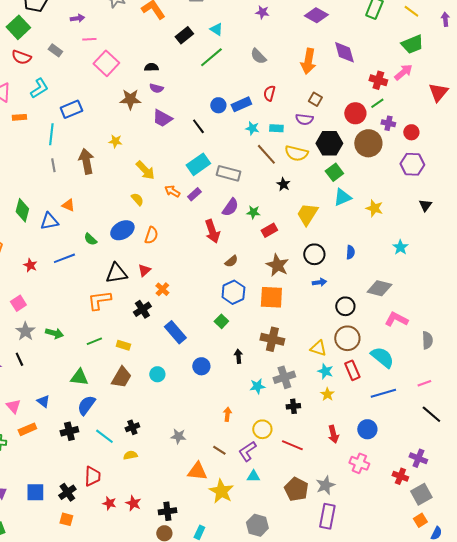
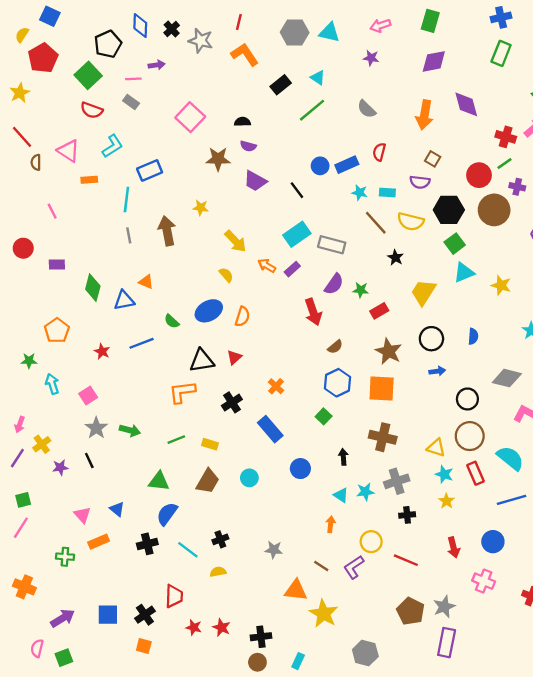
purple diamond: (316, 15) -> (434, 61), turned -40
pink line: (89, 39) -> (133, 79), moved
orange cross: (162, 289) -> (276, 386), moved
cyan triangle: (253, 476) -> (341, 495), moved, turned 32

